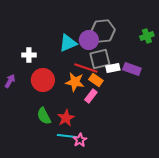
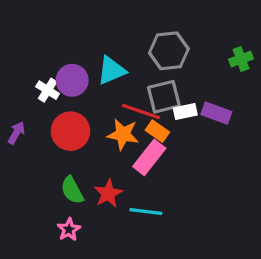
purple circle: (89, 40) -> (72, 80), moved
white cross: (29, 55) -> (48, 90), turned 32
pink rectangle: (91, 96) -> (149, 157), size x1.5
cyan line: (67, 136) -> (146, 211), moved
pink star: (80, 140) -> (69, 230), moved

